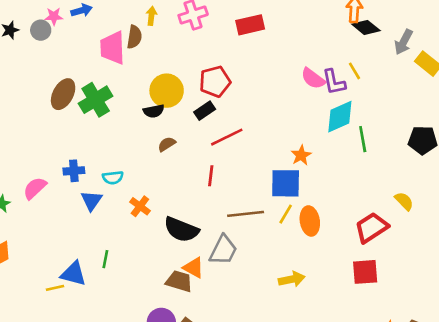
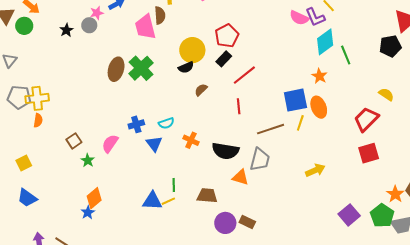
orange star: (301, 155) -> (319, 76), moved
orange ellipse: (310, 221) -> (319, 107), moved
brown trapezoid: (179, 281) -> (207, 196), moved
yellow line: (55, 288) -> (168, 201), moved

